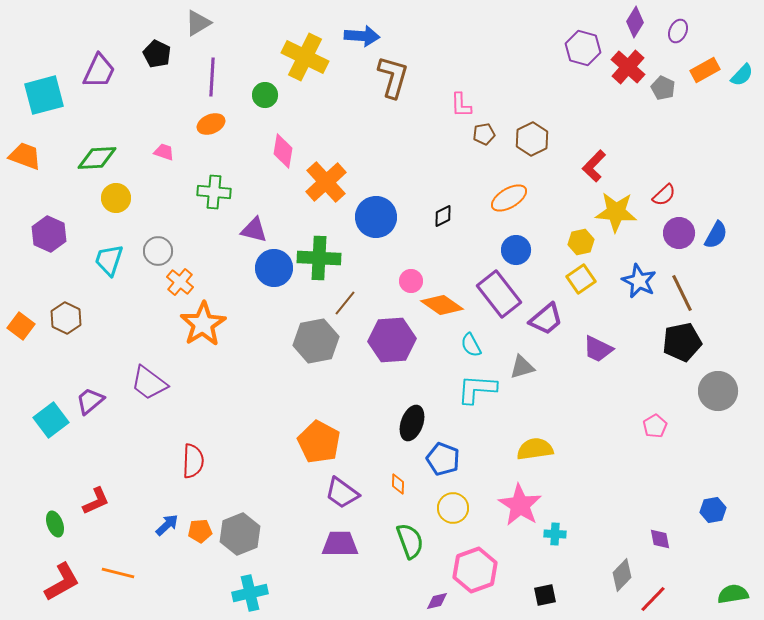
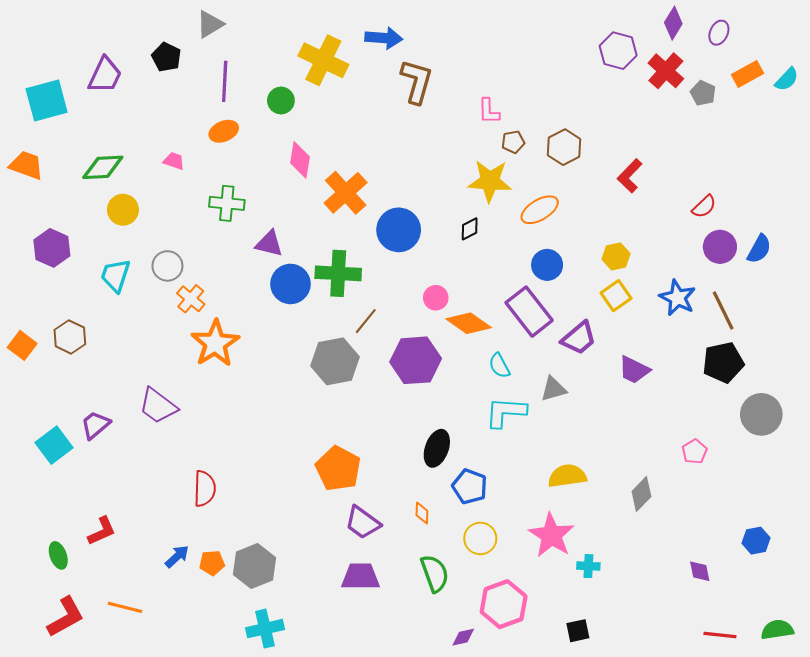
yellow star: (616, 212) -> (490, 181), moved
gray diamond: (622, 575) -> (641, 494), moved
red line: (653, 599) -> (720, 635), moved, turned 52

